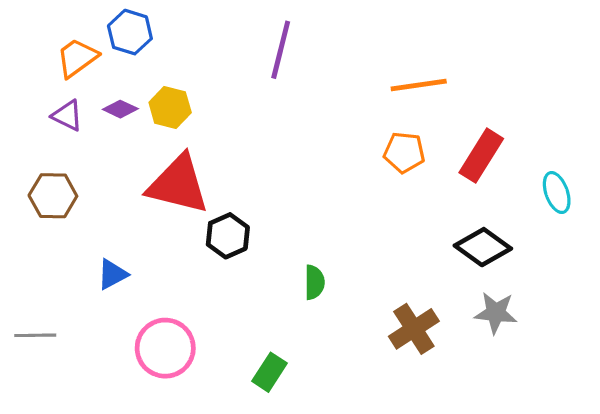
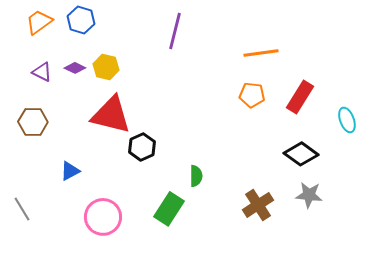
orange trapezoid: (77, 58) -> (39, 22), moved
gray line: (35, 335) -> (22, 209), turned 60
green rectangle: (270, 372) -> (169, 209), moved, size x1.4

